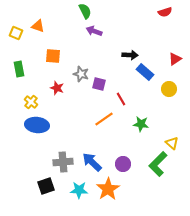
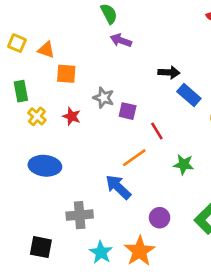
orange triangle: (38, 26) -> (46, 50), moved
yellow cross: (31, 102) -> (37, 116), moved
blue arrow: (92, 162) -> (118, 187), moved
black square: (46, 186) -> (41, 247), moved, turned 30
cyan star: (79, 190) -> (101, 252), turned 30

